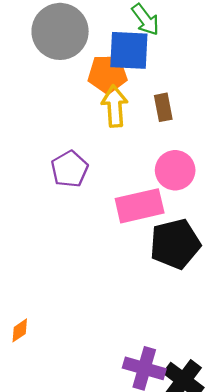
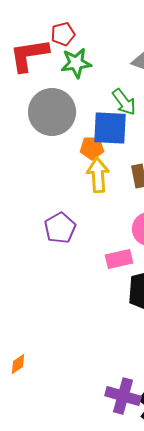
orange pentagon: (107, 74) -> (92, 148), size x0.7
pink rectangle: (140, 206) -> (119, 259), size x0.7

